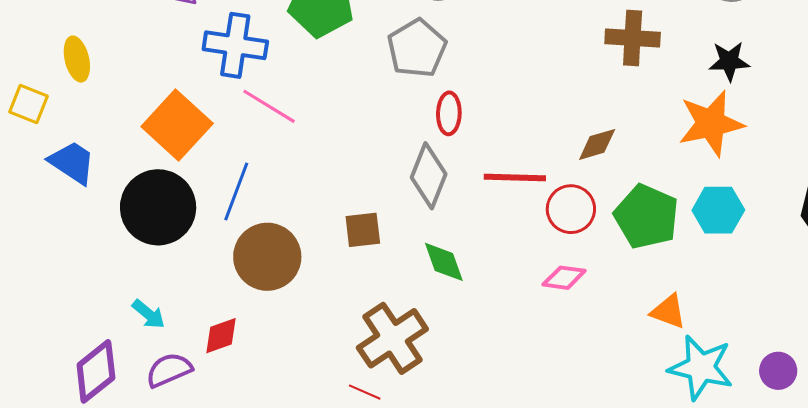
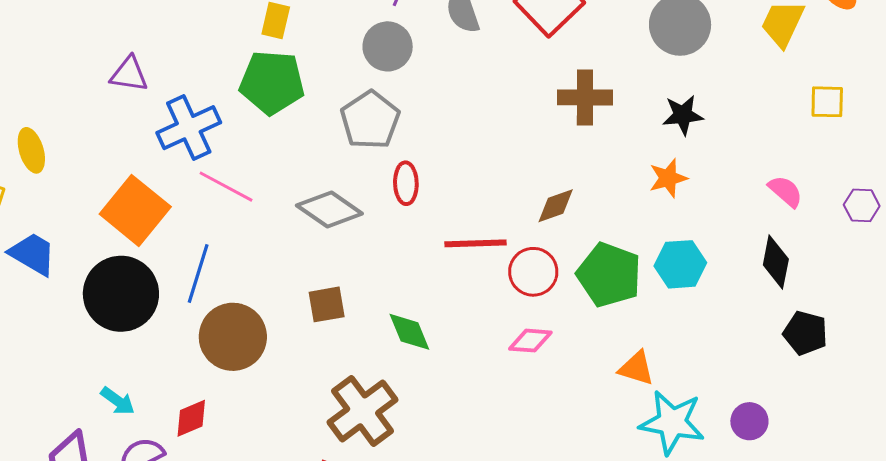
blue cross: (235, 45) -> (189, 128), turned -30
orange star: (711, 123) -> (668, 178), size x0.6
gray diamond: (429, 176) -> (329, 209), moved, turned -74

